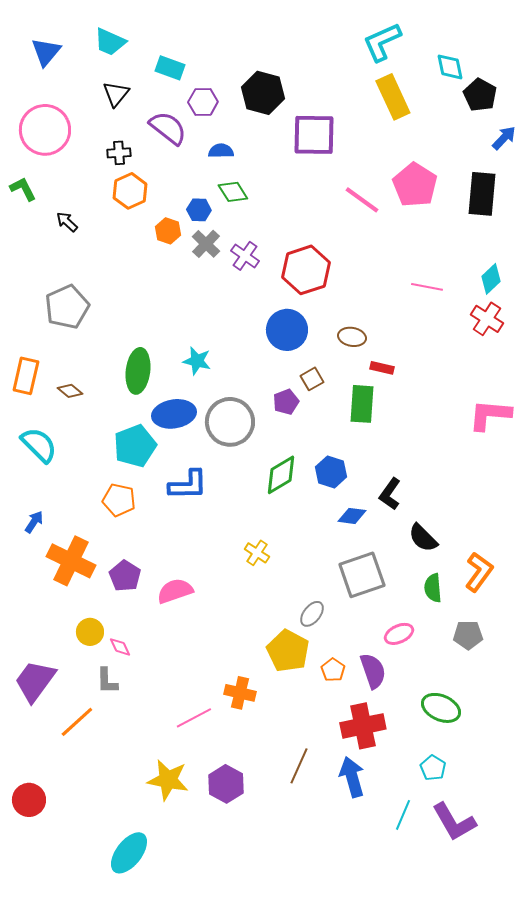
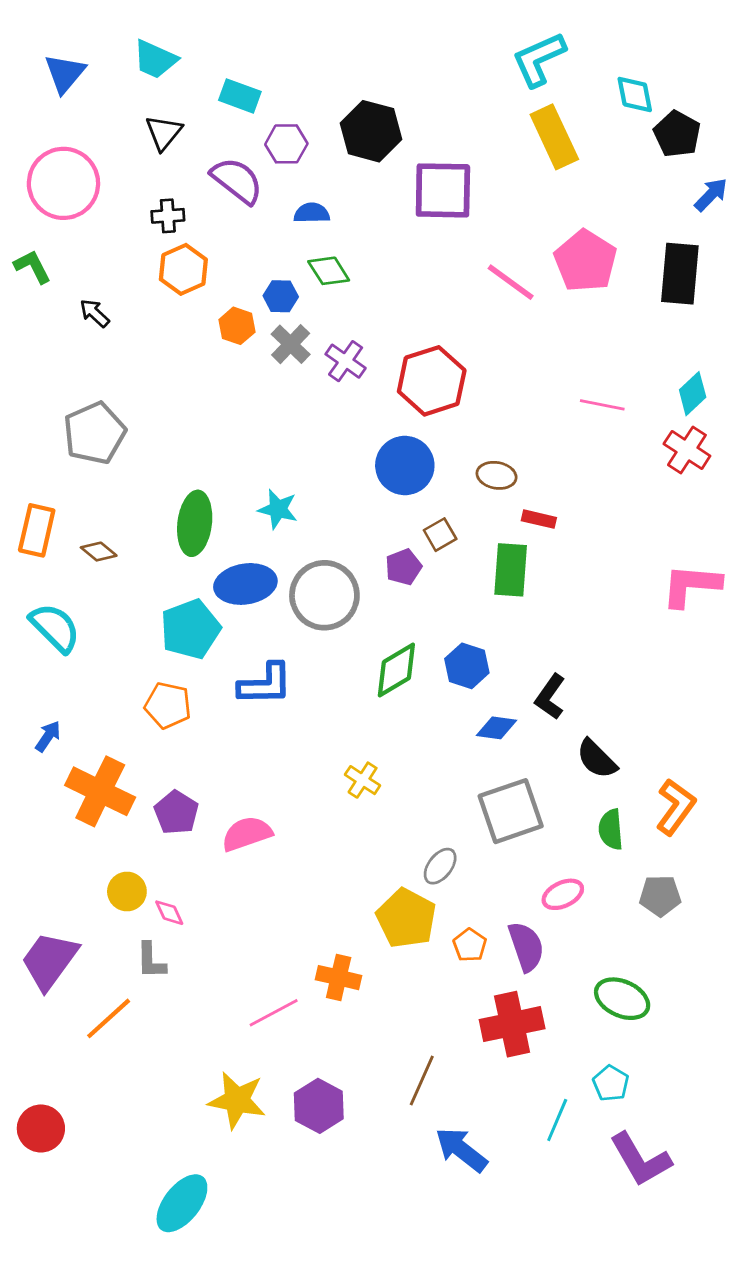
blue arrow: (352, 777) -> (461, 1150), moved, turned -36
cyan line: (403, 815) -> (557, 1120), moved

